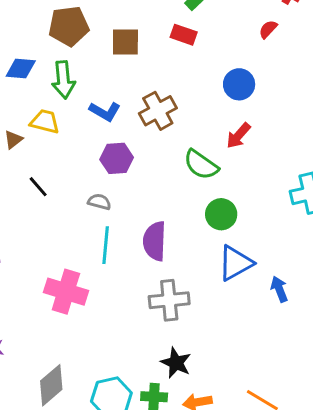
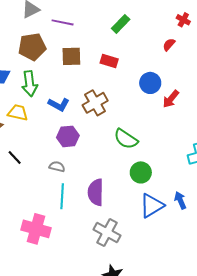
red rectangle: (184, 35) -> (109, 61), moved
red arrow: (238, 136) -> (171, 99), moved
blue arrow: (279, 289) -> (180, 200), moved
gray cross: (169, 300) -> (107, 233), turned 36

